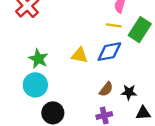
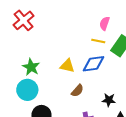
brown semicircle: (106, 89) -> (77, 91), moved

